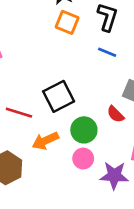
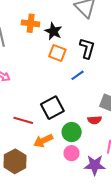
blue line: (107, 52) -> (77, 75), moved, turned -56
red semicircle: (115, 114) -> (95, 120), turned -48

